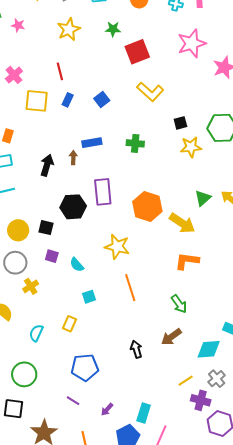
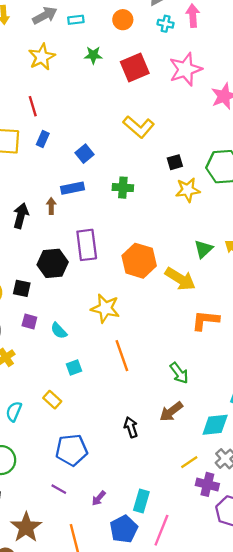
red square: (137, 52) -> (135, 68), moved
blue square: (102, 99) -> (85, 154), moved
orange L-shape: (187, 261) -> (205, 320), moved
yellow rectangle: (69, 324) -> (52, 400), turned -70

